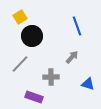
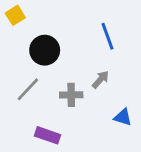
yellow square: (20, 17) -> (15, 15), moved
gray cross: (51, 77) -> (71, 95), moved

